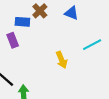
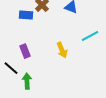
purple rectangle: (13, 40) -> (25, 51), moved

